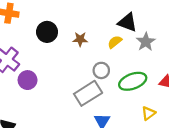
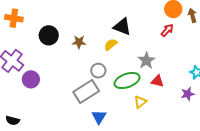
gray star: (146, 42) -> (146, 61), moved
yellow triangle: (148, 113) -> (140, 102), moved

